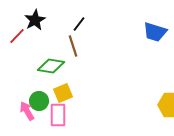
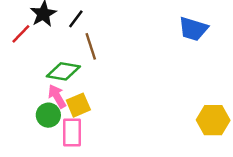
black line: (79, 24) -> (76, 19), moved
pink arrow: (27, 111) -> (57, 96), moved

